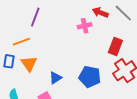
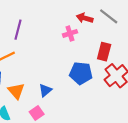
orange triangle: (29, 64) -> (16, 91), moved
blue pentagon: (90, 77) -> (81, 73), moved

